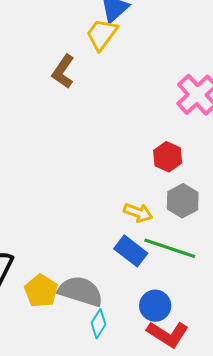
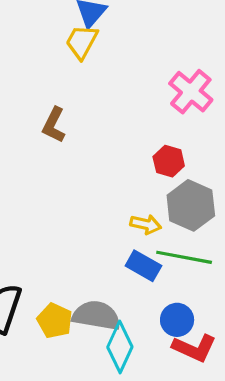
brown L-shape: (63, 71) -> (54, 125), moved
gray hexagon: (183, 201) -> (191, 205), size x1.4
cyan diamond: (98, 324) -> (120, 347), size x1.6

